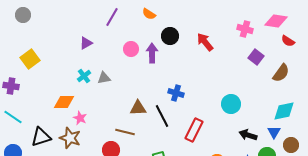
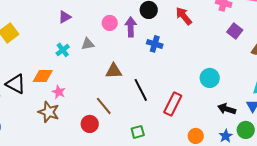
gray triangle: (104, 78) -> (88, 44), moved
blue cross: (176, 93) -> (155, 44), moved
brown triangle: (138, 108) -> (114, 71), moved
brown line: (125, 132) -> (104, 106), turned 36
black triangle: (41, 137) -> (16, 84), moved, turned 45

